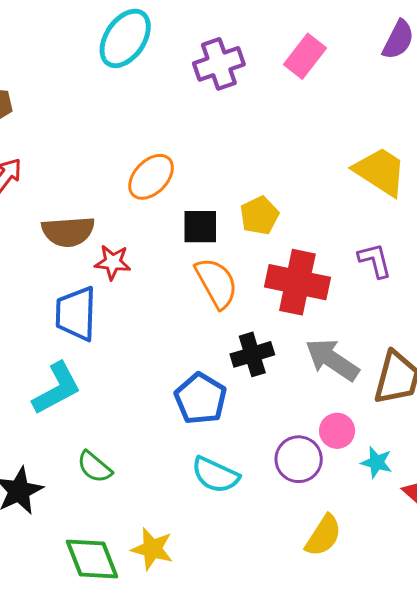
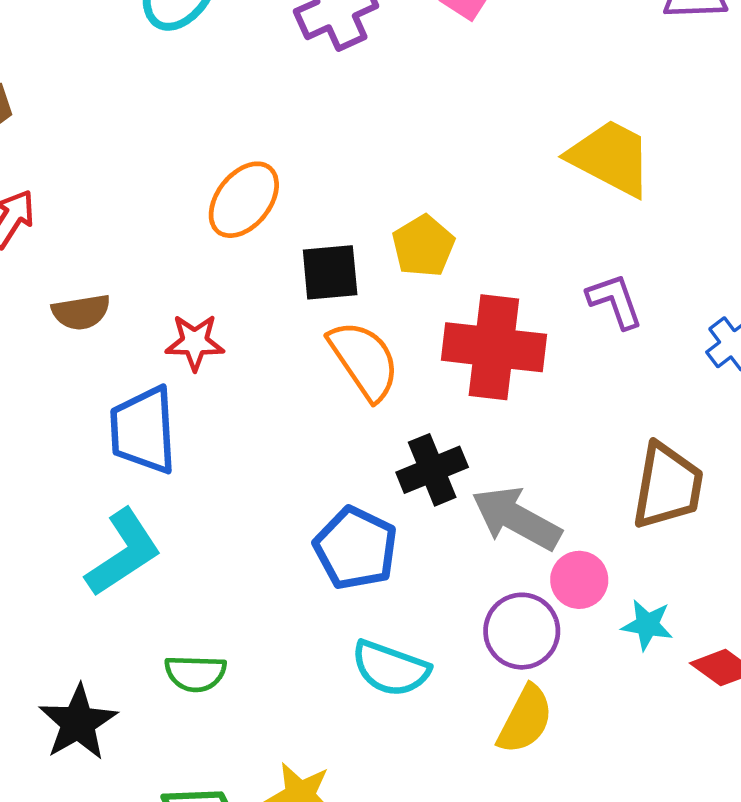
brown semicircle: (68, 232) -> (81, 312), moved, size x0.7
gray arrow: (332, 360) -> (516, 518), moved
green semicircle: (94, 467) -> (195, 673), turned -33
yellow semicircle: (323, 536) -> (525, 720), moved

